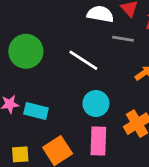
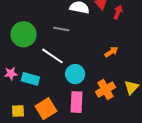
gray line: (123, 39) -> (61, 29), moved
white line: (83, 60) -> (52, 56), moved

